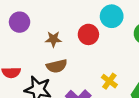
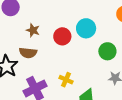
yellow cross: (109, 81) -> (66, 80), turned -32

